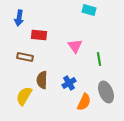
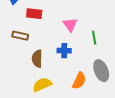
blue cross: (69, 83) -> (64, 51), moved, turned 32
yellow semicircle: (24, 96) -> (42, 85), moved, turned 36

